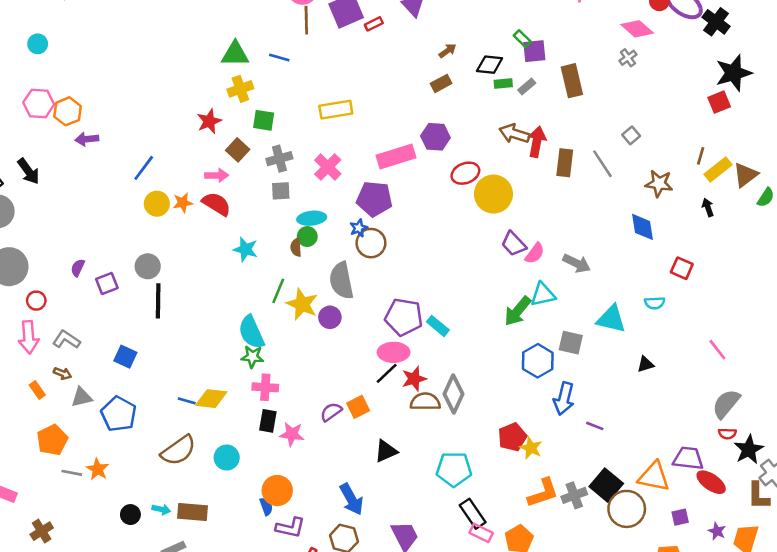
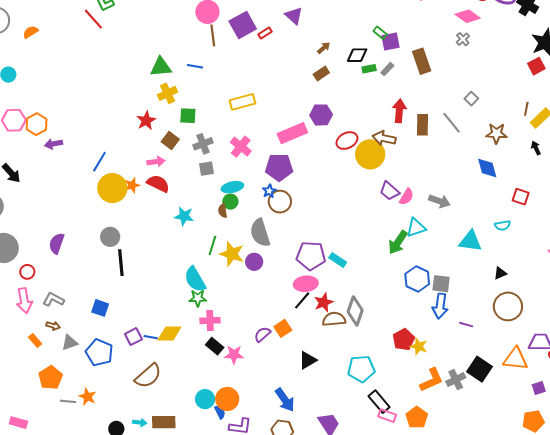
brown arrow: (514, 134) -> (384, 138), moved
yellow circle: (157, 204) -> (112, 188), size x1.5
purple semicircle: (78, 268) -> (57, 243), size x1.5
purple square: (107, 283) -> (133, 337), moved
gray square: (571, 343) -> (441, 284), moved
black rectangle: (268, 421) -> (215, 346), turned -54
cyan circle: (227, 458) -> (205, 399), moved
brown circle: (627, 509) -> (508, 306), moved

